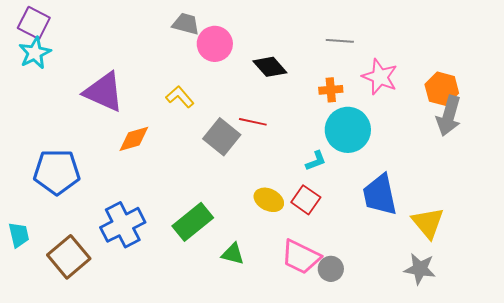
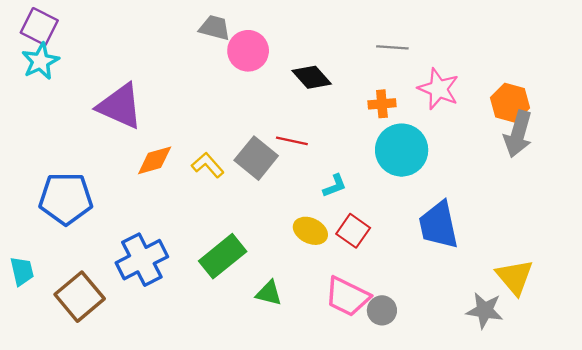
yellow L-shape: (180, 97) -> (208, 165), moved
cyan L-shape: (316, 161) -> (335, 186), moved
yellow triangle: (428, 223) -> (515, 277), moved

